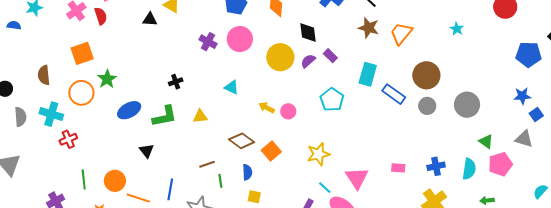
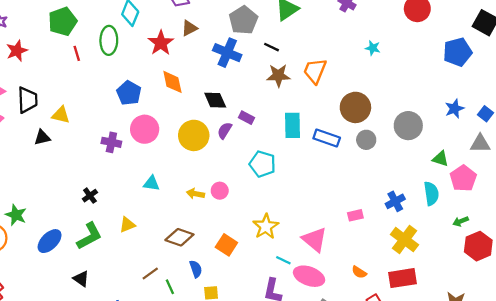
blue star: (522, 96) -> (454, 109), moved
orange square: (271, 151) -> (226, 245), moved

